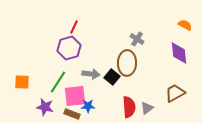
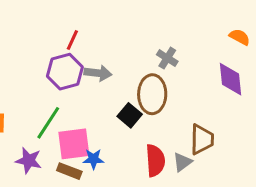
gray arrow: (91, 74) -> (98, 73), moved
brown trapezoid: (175, 93) -> (202, 139), moved, turned 120

